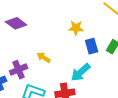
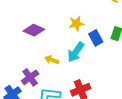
purple diamond: (16, 23) -> (34, 30), moved
cyan arrow: (81, 72) -> (76, 52), moved

